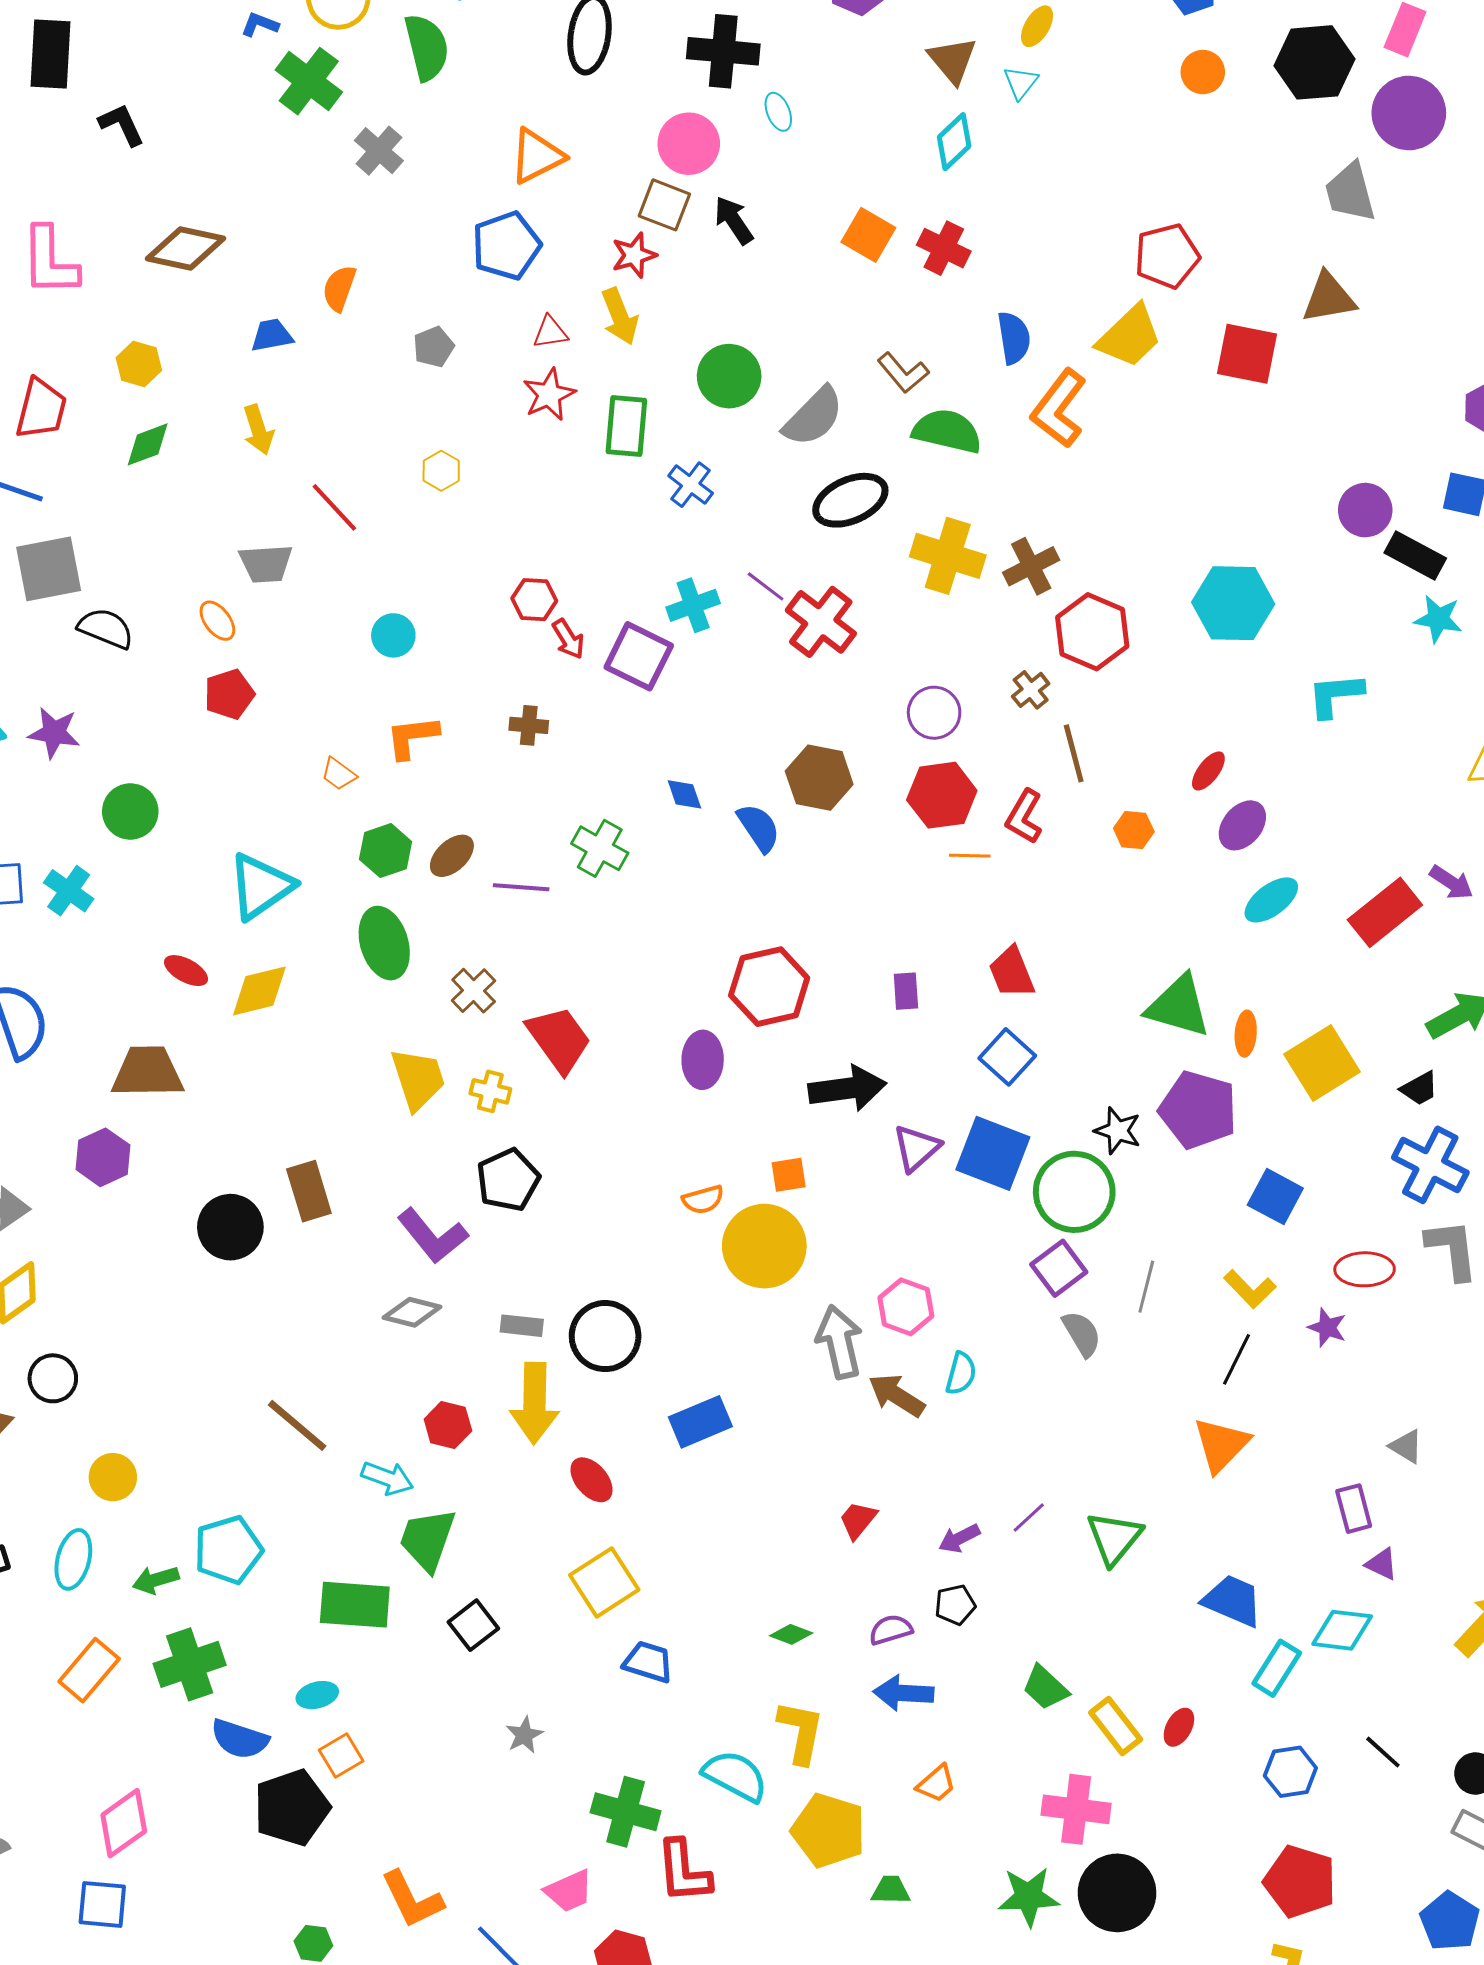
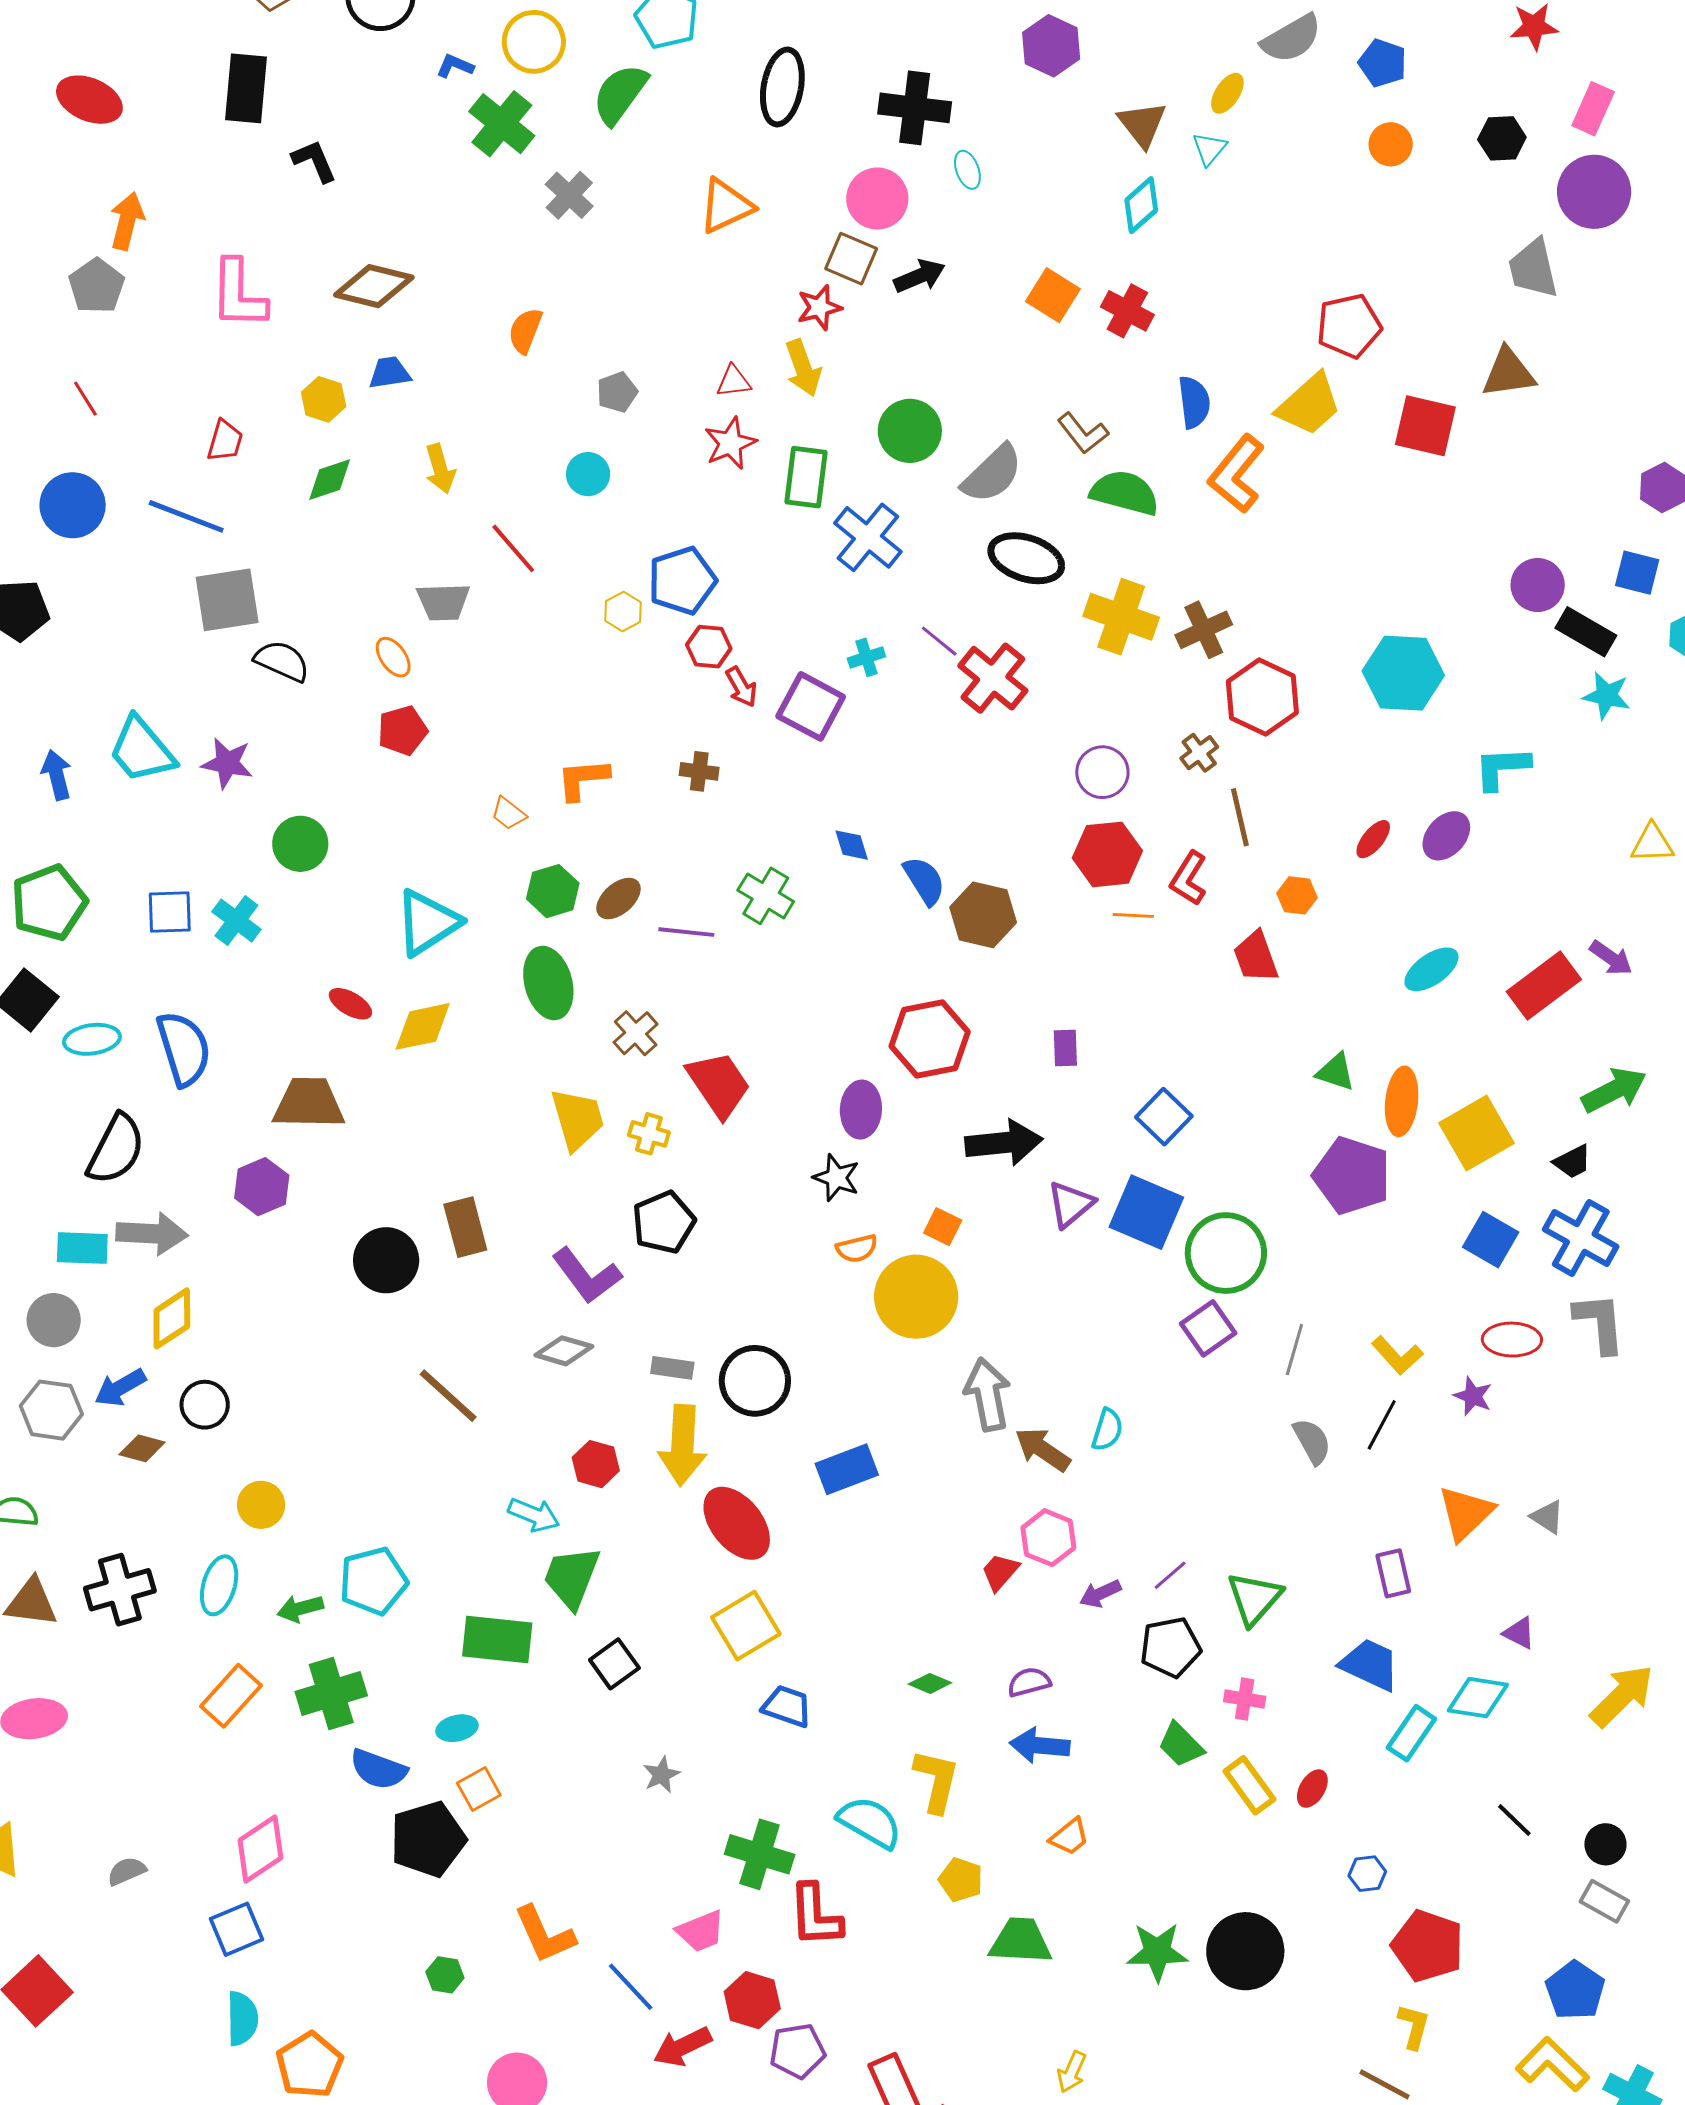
green semicircle: (427, 47) -> (620, 94), turned -132
black hexagon: (1314, 62) -> (1502, 138), size x0.6
black arrow: (734, 220) -> (920, 276), turned 99
blue pentagon: (506, 246) -> (682, 581), moved
blue trapezoid: (272, 335) -> (390, 373), moved
red trapezoid: (41, 409) -> (225, 441), size x0.7
yellow hexagon: (441, 471) -> (623, 611), moved
blue cross: (691, 485) -> (868, 537), size x1.5
black ellipse: (850, 500) -> (1026, 558), turned 40
cyan cross: (693, 605) -> (866, 657), size x0.7
cyan circle: (393, 635) -> (588, 474), moved
brown hexagon: (819, 778) -> (983, 915), moved
purple ellipse: (1242, 825) -> (1446, 836), moved
red trapezoid: (1012, 972) -> (1256, 957), moved
green triangle: (1178, 1006) -> (1336, 1072), size x0.6
orange ellipse: (1246, 1034) -> (1402, 1101), size x1.5
black star: (1118, 1131) -> (836, 1178), moved
orange square: (789, 1175) -> (943, 1227), turned 33
blue square: (1275, 1197) -> (1491, 1240), moved
pink hexagon: (906, 1307) -> (1048, 1538), moved
gray semicircle: (1082, 1334) -> (1312, 1441), moved
brown line: (297, 1425) -> (448, 1396), moved
orange triangle: (1221, 1445) -> (1466, 1513), moved
red ellipse: (592, 1480) -> (737, 1523), size x1.6
purple rectangle: (1354, 1509) -> (1393, 1573), moved
black pentagon: (955, 1605) -> (1170, 1647), moved, size x1.5
blue hexagon: (1290, 1772) -> (1367, 1874), moved, size x0.7
pink cross: (1076, 1809) -> (1245, 1699), moved, size x0.6
yellow pentagon: (829, 1831) -> (961, 1880), size x0.6
green trapezoid: (891, 1890) -> (1021, 1941), size x1.6
blue square: (102, 1904) -> (236, 1929), turned -30

